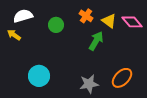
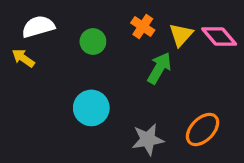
yellow triangle: (109, 21) -> (181, 35), turned 35
cyan circle: (39, 76) -> (91, 108), moved

